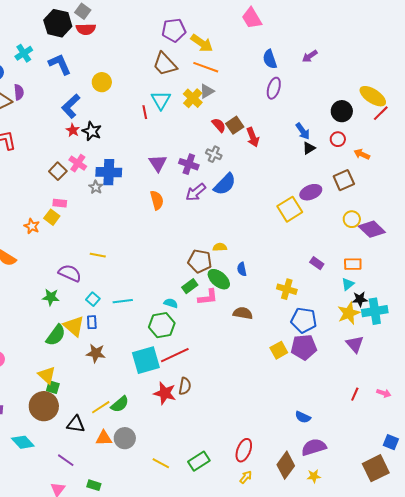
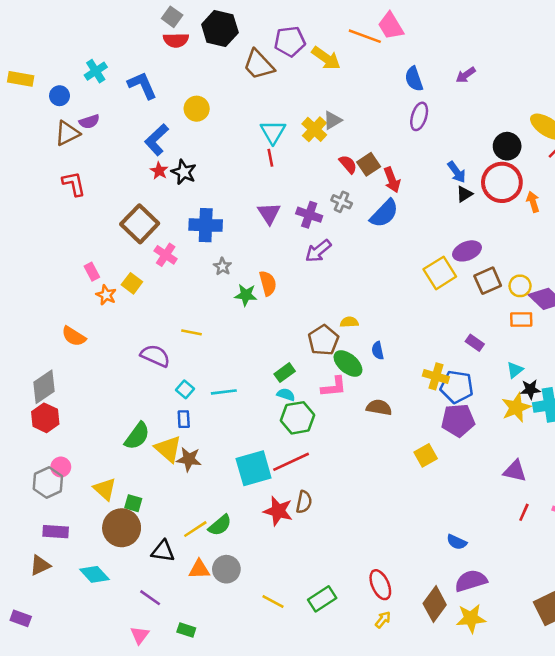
black hexagon: (58, 23) -> (220, 28), moved
brown trapezoid: (165, 64) -> (259, 65), moved
orange line: (206, 67) -> (365, 36), moved
purple semicircle: (19, 92) -> (89, 122), turned 77
red line: (145, 112) -> (270, 158), moved
red circle: (338, 139) -> (502, 182), size x2.0
orange arrow: (362, 154) -> (533, 202), turned 49
pink cross: (78, 163) -> (166, 255), moved
brown square: (58, 171) -> (140, 224), size x1.6
brown square: (344, 180) -> (488, 281), moved
blue semicircle: (225, 184) -> (384, 213), moved
gray star: (96, 187) -> (222, 266), moved
orange semicircle: (157, 200) -> (268, 283), moved
pink rectangle: (60, 203) -> (92, 272), moved, turned 56
brown pentagon: (200, 261) -> (323, 340), turned 30
orange rectangle: (353, 264) -> (521, 320), moved
green rectangle: (190, 286) -> (285, 373), moved
green star: (51, 297) -> (246, 295), moved
blue pentagon: (304, 320) -> (457, 387), moved
green hexagon: (162, 325) -> (298, 418), moved
yellow triangle: (74, 326) -> (168, 449), moved
purple triangle: (355, 344) -> (515, 471), moved, turned -36
purple pentagon: (304, 347) -> (458, 420), moved
yellow triangle: (47, 375) -> (105, 489), moved
red ellipse: (244, 450) -> (380, 585), turned -45
yellow star: (314, 476) -> (471, 618), size x1.6

